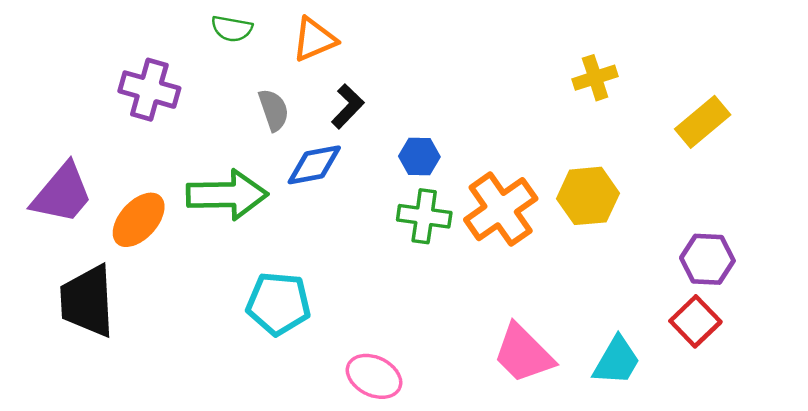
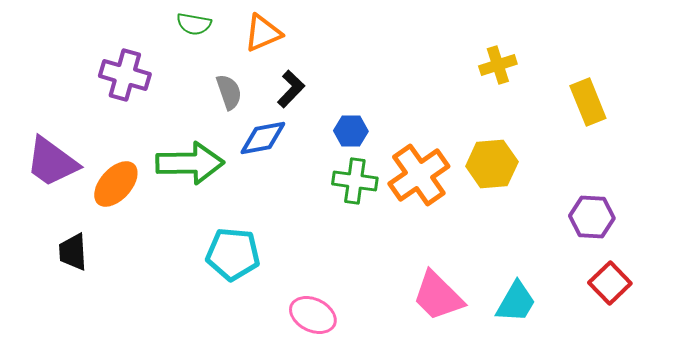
yellow rectangle: (703, 122) -> (588, 102), turned -72
purple trapezoid: (62, 194) -> (52, 162), turned 86
black trapezoid: (87, 301) -> (73, 252), size x0.6
red square: (695, 321) -> (610, 283), moved

